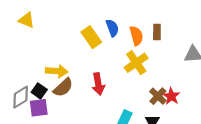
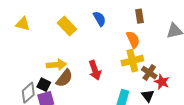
orange semicircle: (136, 36) -> (133, 40), moved
yellow rectangle: (91, 37) -> (67, 26), moved
yellow cross: (136, 63) -> (132, 61), moved, turned 30
red star: (171, 96) -> (162, 82), moved

